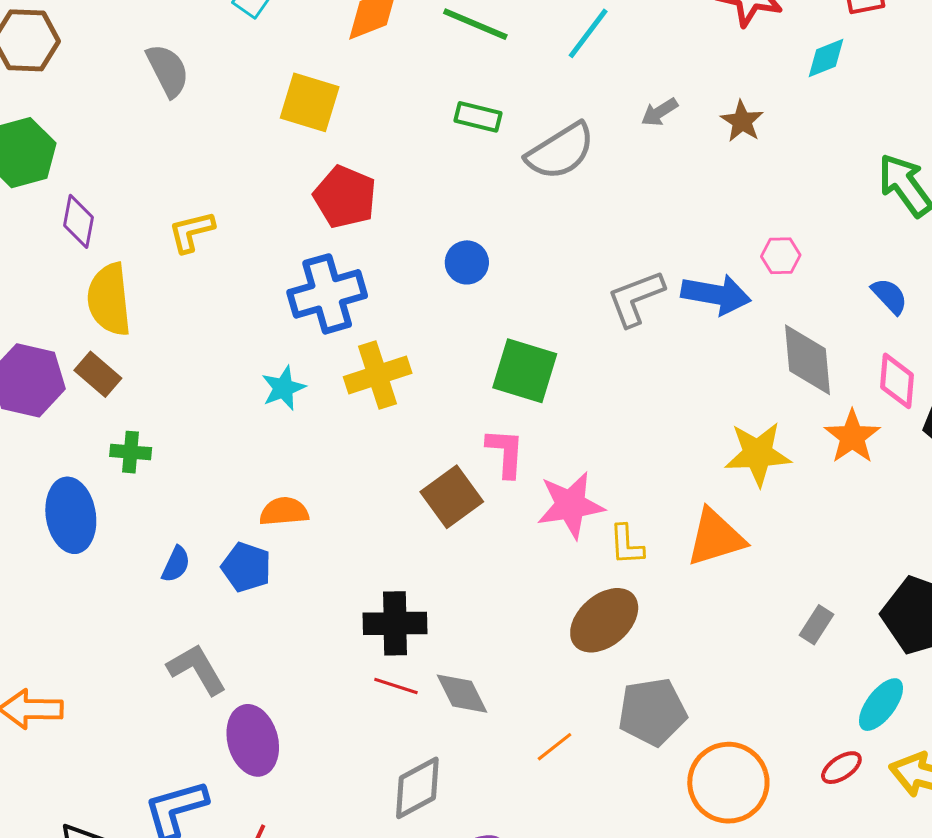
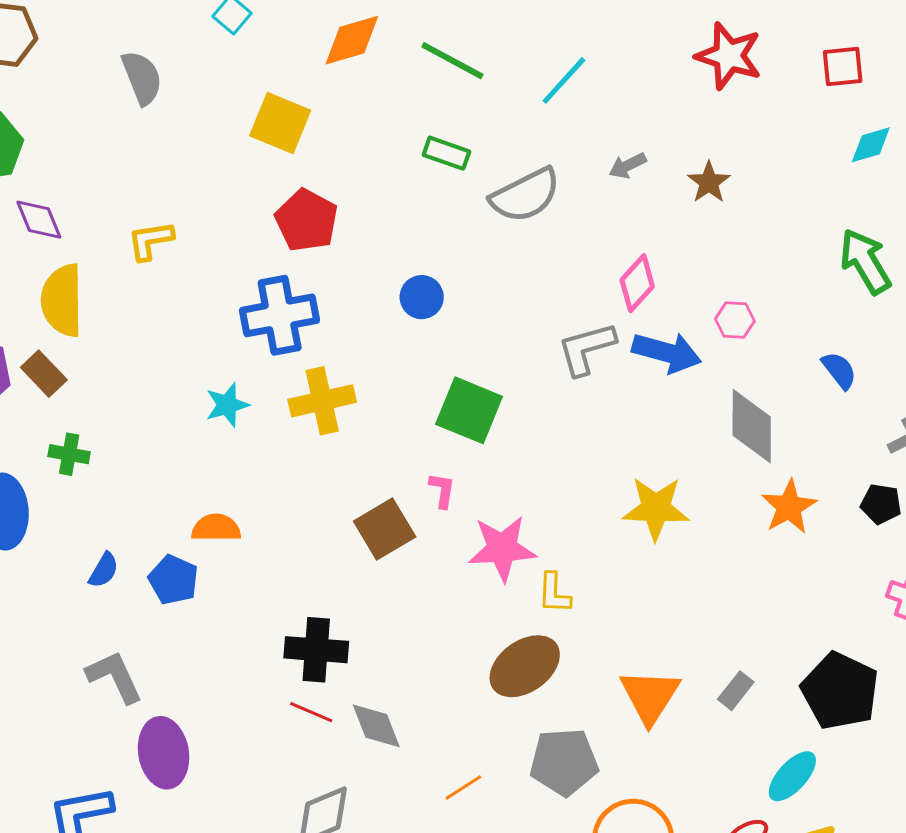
cyan diamond: (826, 58) -> (871, 145), moved
purple diamond: (78, 221) -> (39, 220), turned -38
pink diamond: (897, 381) -> (637, 283), moved, turned 32
pink L-shape: (505, 453) -> (442, 490), size x0.7
yellow star: (758, 454) -> (656, 508), moved
orange triangle: (715, 538) -> (650, 696), moved, turned -46

